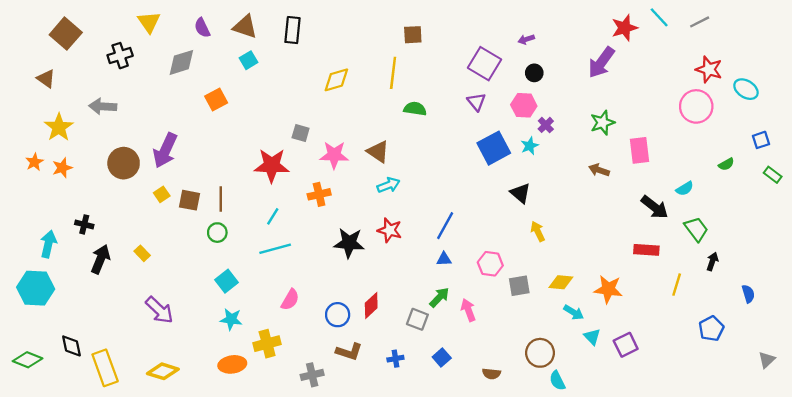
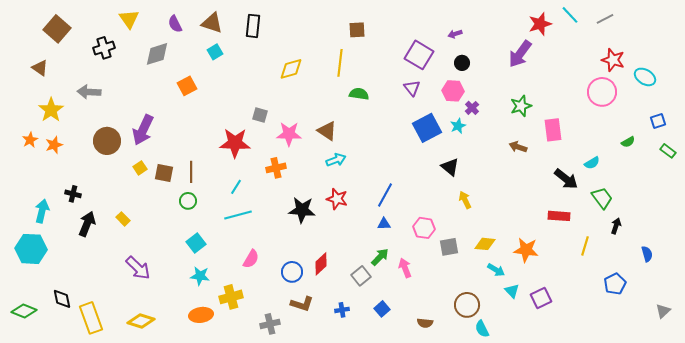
gray square: (417, 319) -> (361, 276), turned 30

